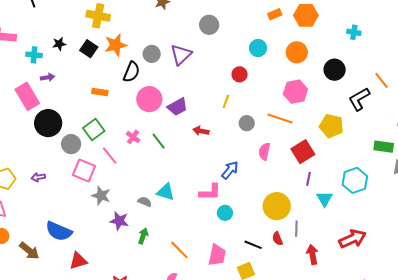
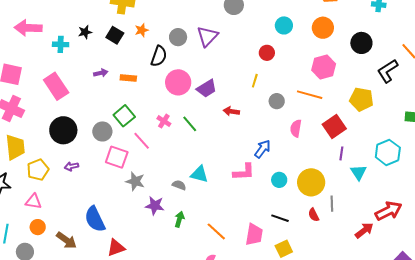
orange star: (116, 45) -> (142, 30), size x0.6
purple arrow: (48, 77) -> (101, 73), moved
black circle: (48, 123) -> (63, 130), moved
cyan circle: (225, 213) -> (279, 180), moved
blue semicircle: (59, 231) -> (95, 219), turned 44
black line: (253, 245) -> (280, 218), moved
red arrow: (312, 255) -> (364, 230), moved, turned 66

